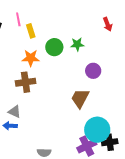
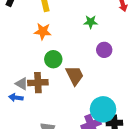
green circle: (54, 47) -> (53, 59), moved
brown cross: (26, 82) -> (38, 83), moved
brown trapezoid: (80, 98) -> (75, 75), moved, turned 120

